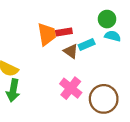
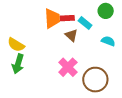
cyan semicircle: (113, 36) -> (108, 41), moved
cyan rectangle: (87, 45) -> (85, 23), moved, turned 56

